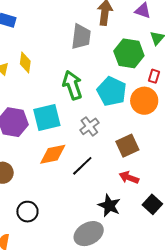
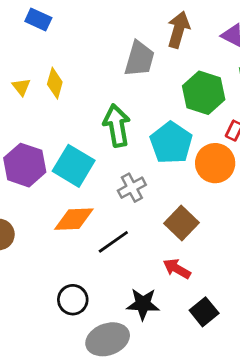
cyan square: (47, 117) -> (74, 166), turned 36
brown square: (127, 146) -> (182, 223), turned -30
black star: (109, 206) -> (143, 304), turned -30
black circle: (27, 212) -> (73, 300), moved

